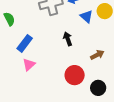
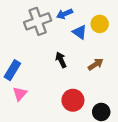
brown arrow: (97, 55) -> (96, 64), moved

